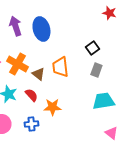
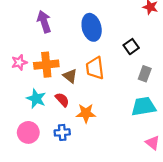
blue ellipse: (41, 29) -> (92, 27), moved
orange cross: (17, 64) -> (46, 65), turned -35
gray rectangle: (96, 70) -> (145, 74), moved

